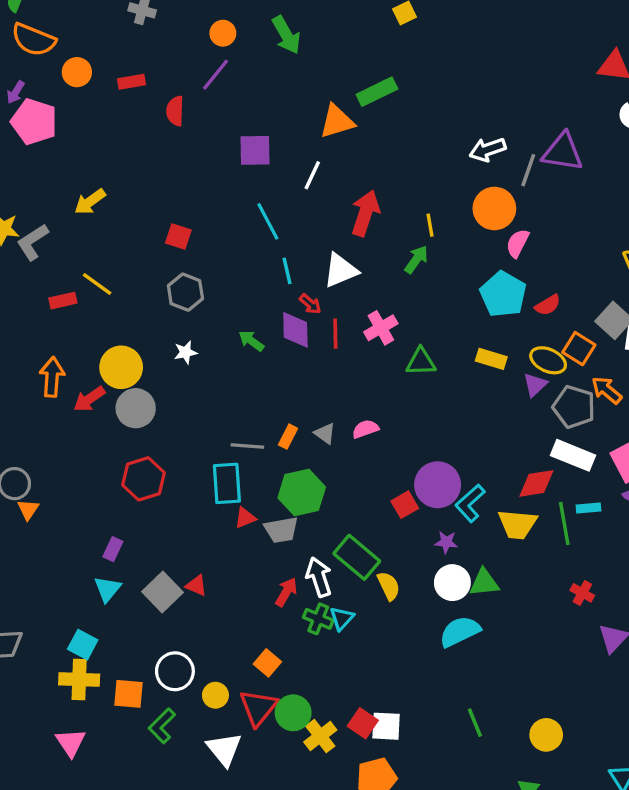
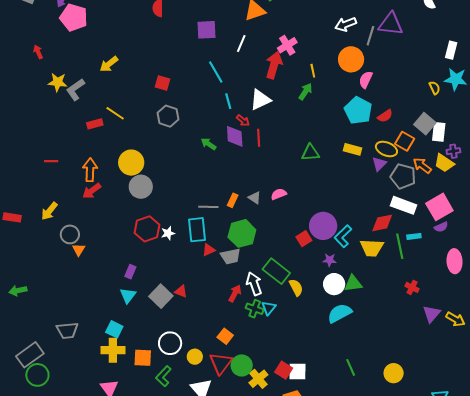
pink cross: (381, 328) -> (287, 45), moved
white star: (185, 352) -> (168, 233), moved
red arrow: (89, 399) -> (92, 191), moved

